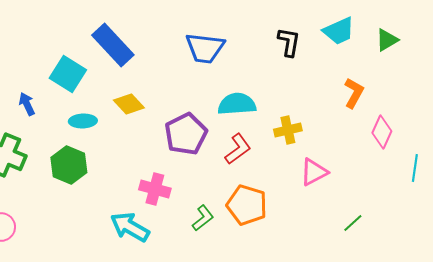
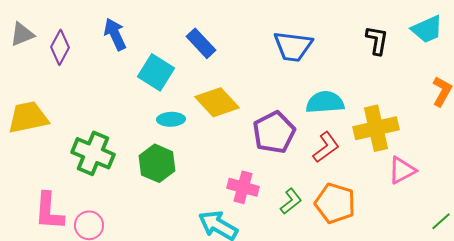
blue rectangle: (113, 45) -> (201, 43), size x0.7
blue arrow: (27, 104) -> (115, 34), moved, size x1.4
yellow diamond: (129, 104) -> (217, 102), size x1.4
yellow cross: (288, 130) -> (376, 128), size x1.6
green L-shape: (203, 218) -> (291, 201), moved

